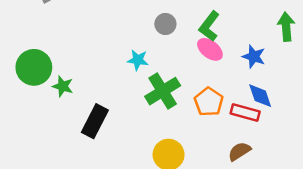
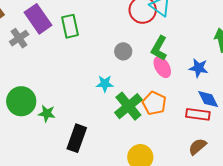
pink ellipse: (210, 49) -> (162, 67), turned 30
orange pentagon: (209, 102) -> (154, 103), moved

